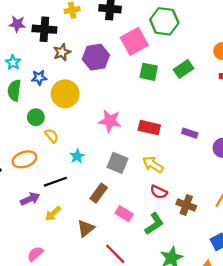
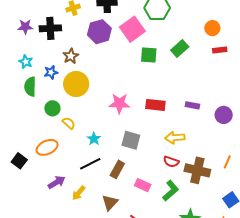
brown star: (62, 52) -> (71, 56), moved
purple hexagon: (96, 57) -> (99, 32), moved
yellow arrow: (153, 165) -> (175, 138), moved, turned -30
black line: (55, 182) -> (90, 164), moved
brown cross: (186, 205) -> (197, 170), size x1.4

